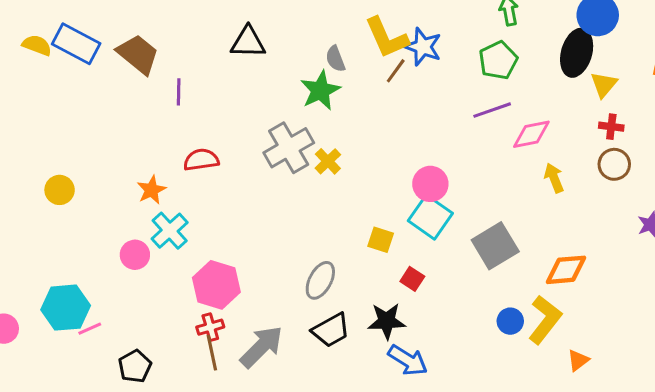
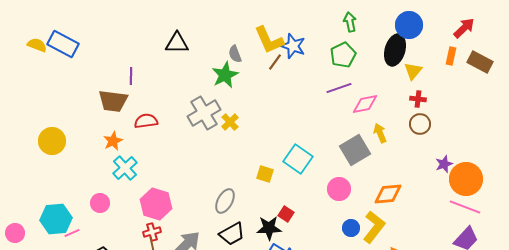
brown trapezoid: (138, 54) -> (113, 101), moved, turned 148
pink circle: (430, 184) -> (339, 189), moved
yellow circle: (60, 190) -> (52, 141), size x1.4
gray square: (495, 246) -> (355, 150), moved
pink circle: (135, 255) -> (100, 203), moved
red square: (412, 279) -> (286, 214), moved

